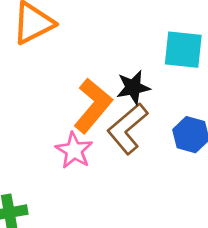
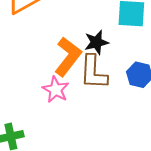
brown L-shape: (127, 129) -> (94, 72), turned -45

